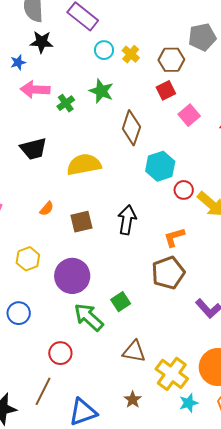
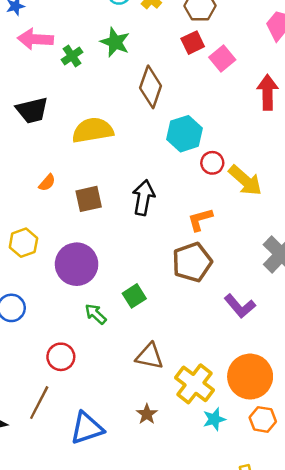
pink square: (189, 115) -> (222, 58), moved
green arrow: (89, 317) -> (96, 314), size x0.6

